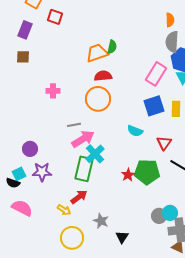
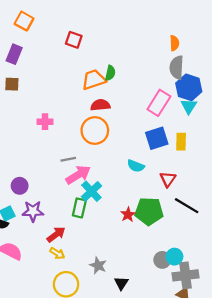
red square: (55, 17) -> (74, 40), moved
green rectangle: (84, 169) -> (79, 208), size x0.7
red arrow: (79, 197) -> (56, 234), moved

